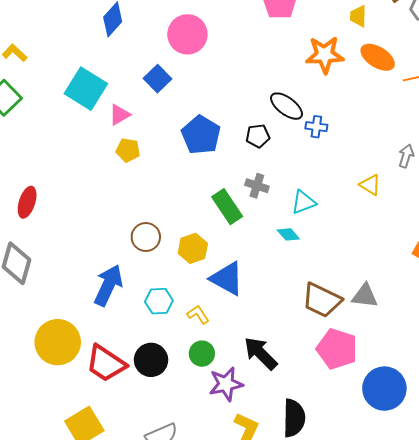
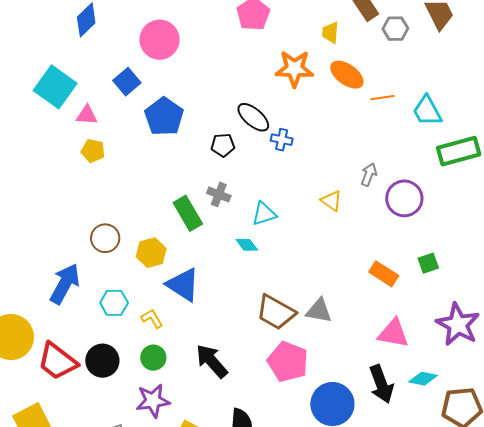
pink triangle: (119, 115) -> (87, 115), turned 30
blue pentagon: (201, 135) -> (164, 117), moved
purple star: (226, 384) -> (153, 401), moved

